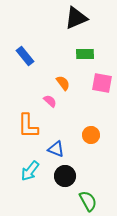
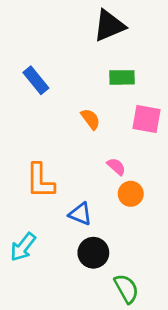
pink semicircle: (50, 101) -> (116, 166), moved
cyan arrow: (30, 171) -> (23, 247), moved

